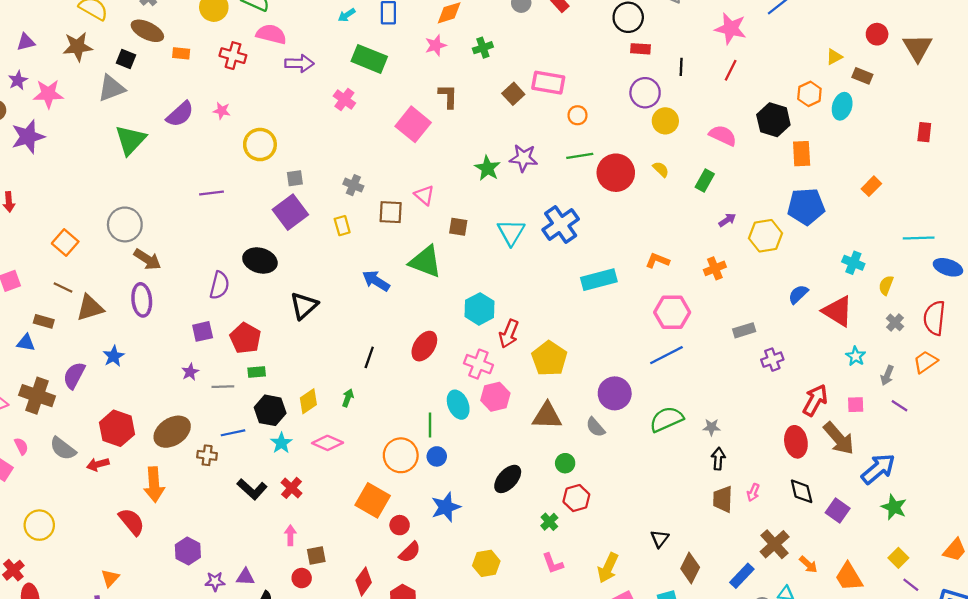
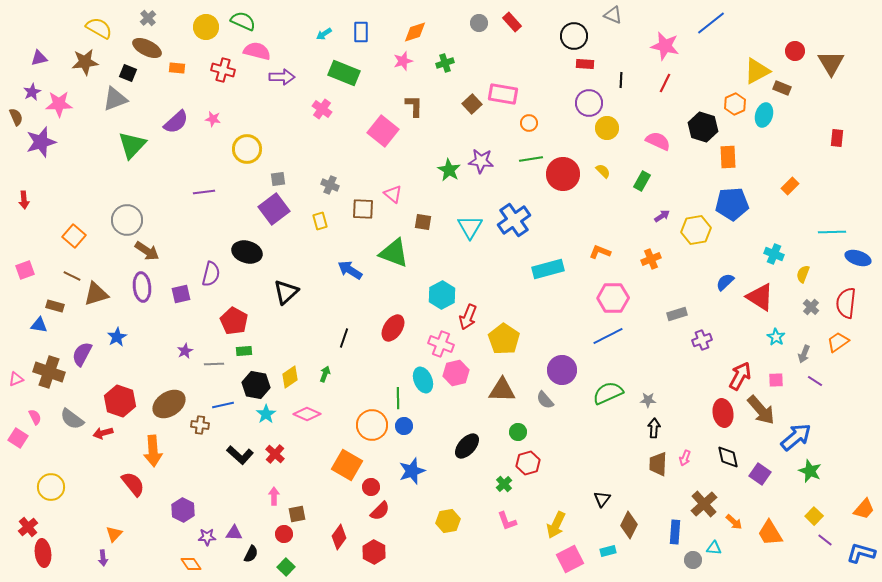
yellow triangle: (834, 57) -> (757, 71), size x1.8
purple square: (203, 331) -> (181, 294), moved
blue rectangle: (742, 576) -> (675, 532), turned -40

